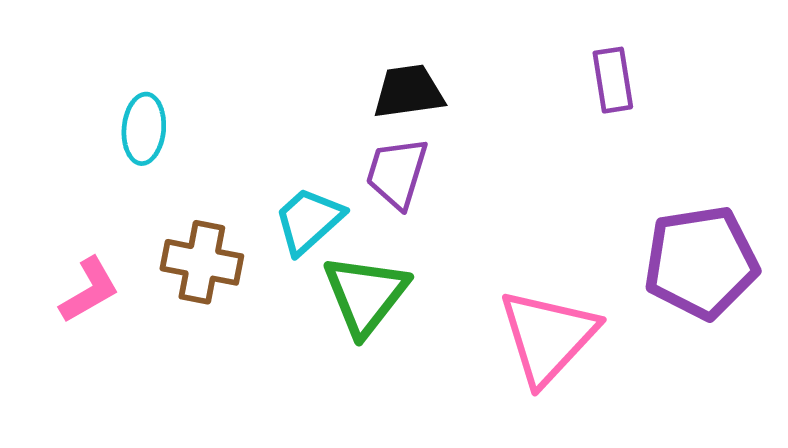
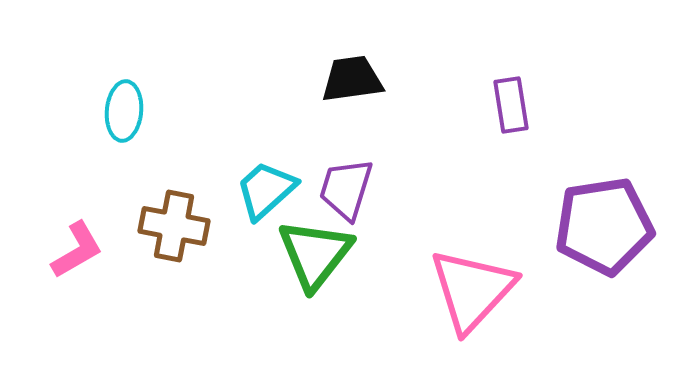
purple rectangle: (613, 80) -> (511, 105), moved
purple trapezoid: (397, 173) -> (346, 189), moved

